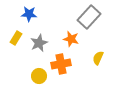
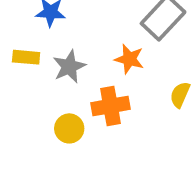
yellow rectangle: (16, 38) -> (26, 57), turned 64

